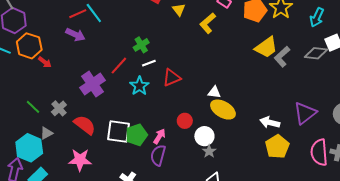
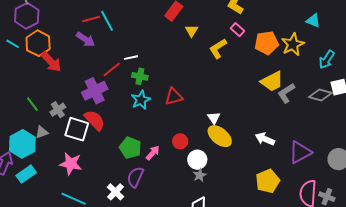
green cross: (141, 45) -> (140, 76), moved, turned 35
red arrow: (45, 62) -> (51, 62), size x1.6
white line: (149, 63) -> (131, 58), moved
red line: (119, 66) -> (112, 69), moved
white triangle: (214, 92) -> (214, 118), turned 40
white arrow: (270, 122) -> (265, 139), moved
red semicircle: (85, 125) -> (95, 120), moved
white square: (119, 132) -> (77, 129), moved
green pentagon: (136, 135) -> (130, 148), turned 30
purple semicircle: (158, 155) -> (135, 177), moved

